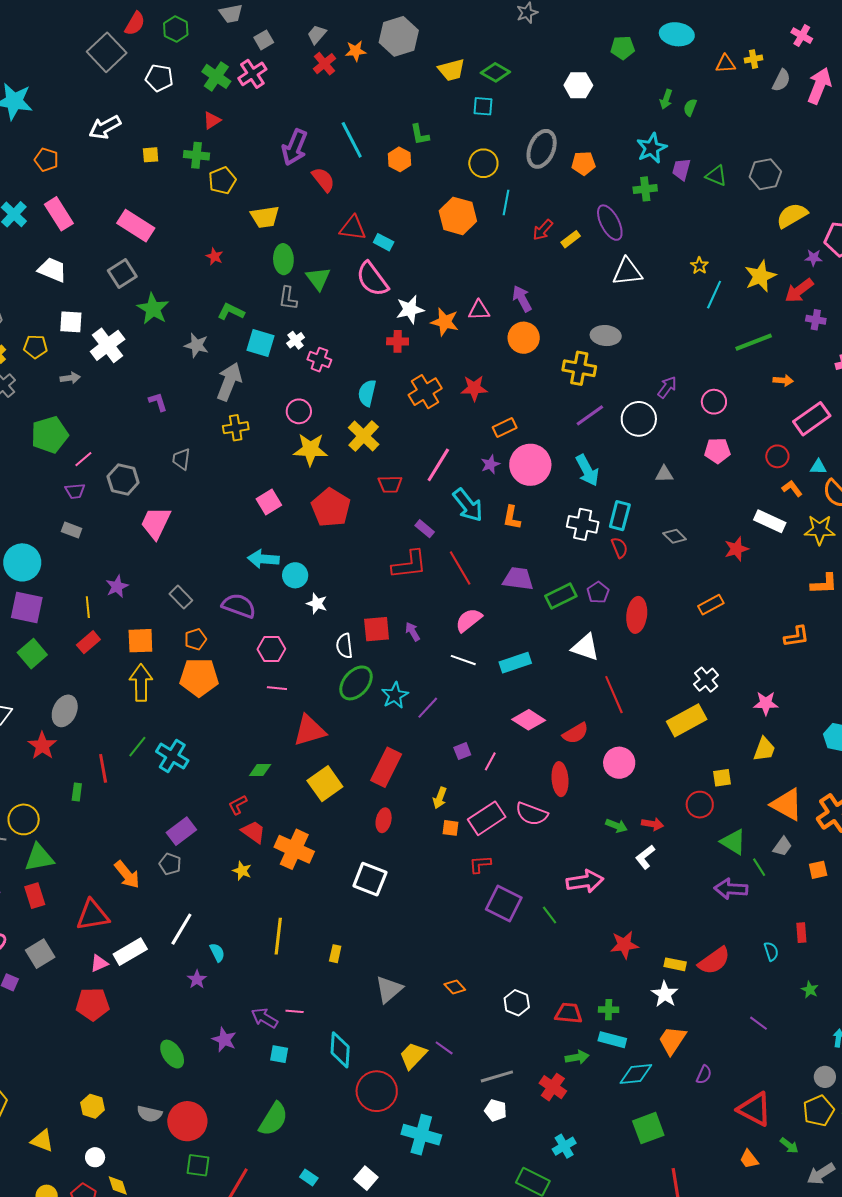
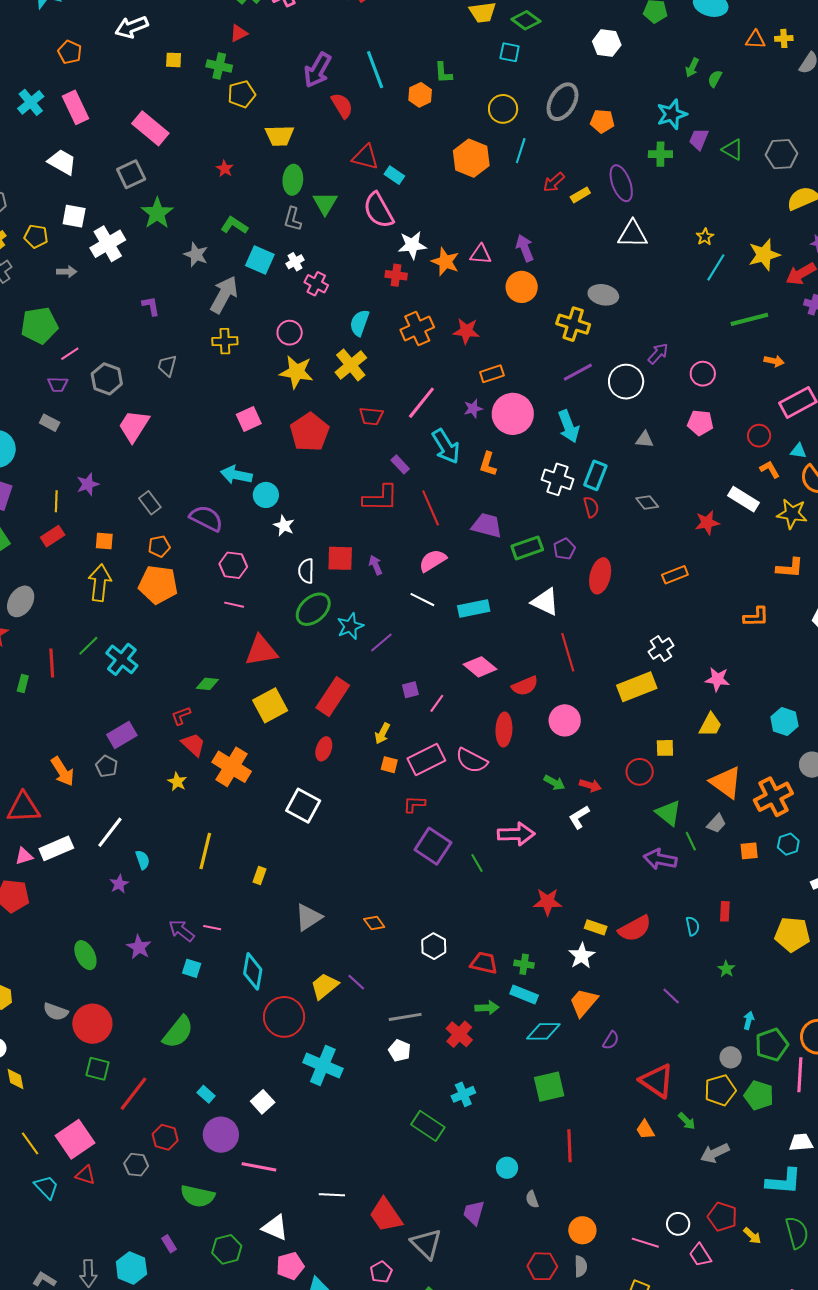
orange square: (140, 641) -> (104, 541), size x0.7

